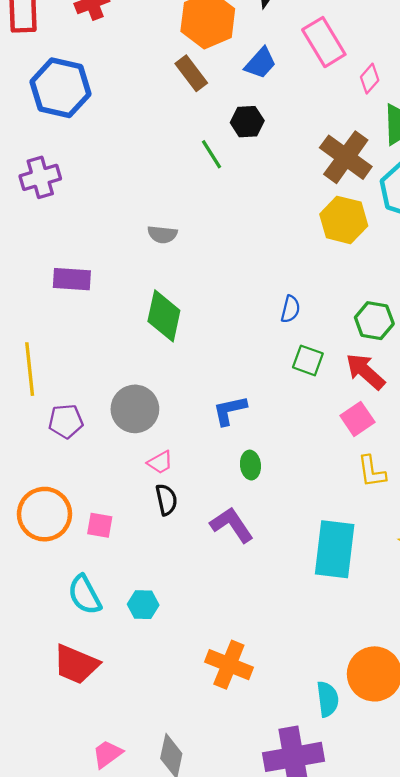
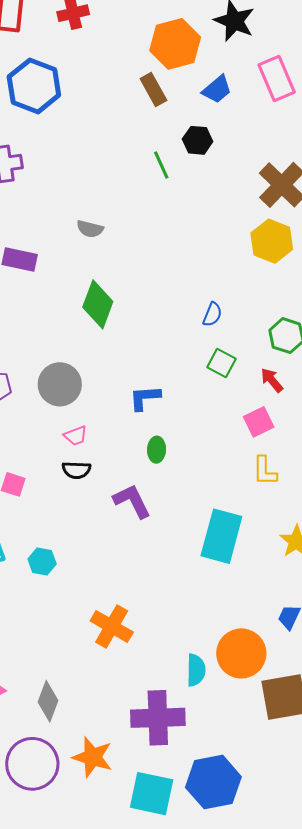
gray semicircle: (162, 234) -> (90, 229), moved
red arrow: (365, 371) -> (272, 380), size x0.7
black semicircle: (166, 500) -> (76, 470), turned 96

